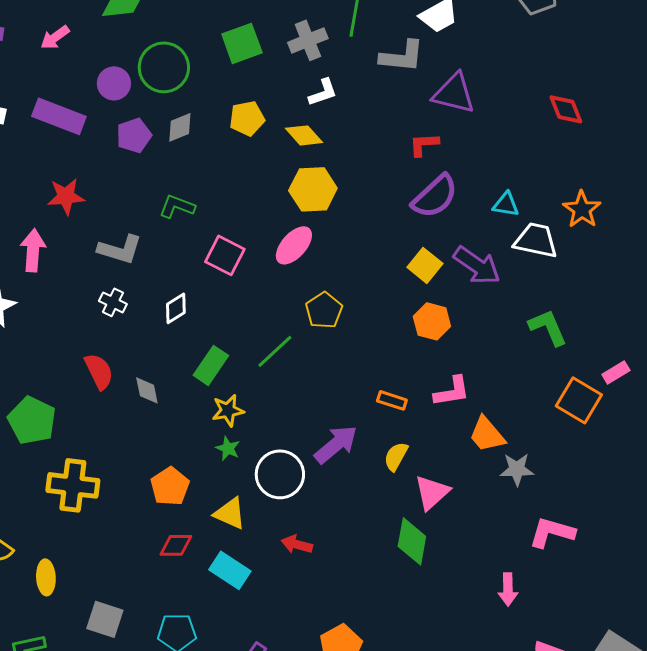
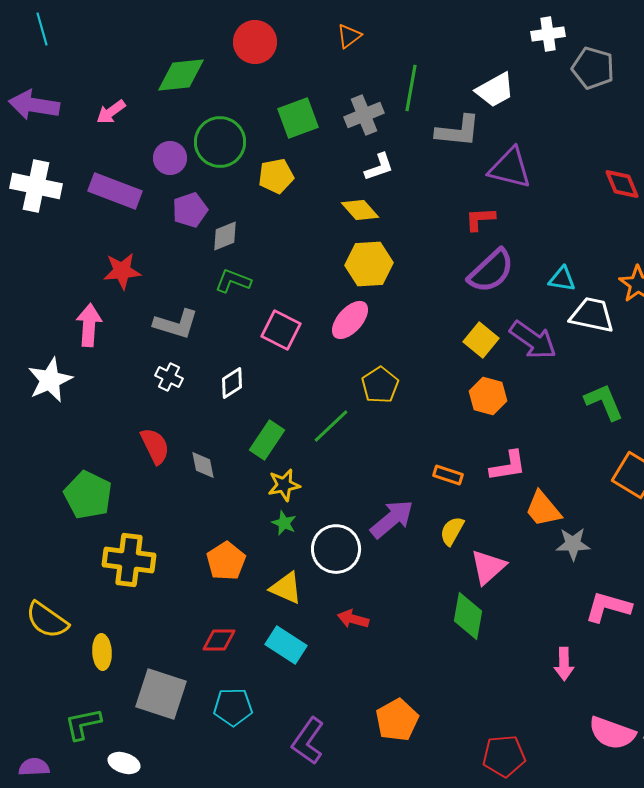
yellow pentagon: (247, 118) -> (276, 176), moved
gray diamond: (180, 127) -> (225, 236), moved
red diamond: (176, 545) -> (219, 640), moved
gray square: (105, 619) -> (161, 694), size x1.4

